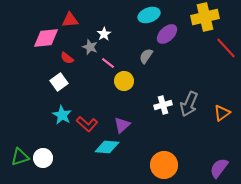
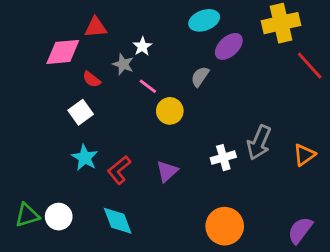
white cross: (163, 105) -> (223, 158), moved
red L-shape: (87, 124) -> (119, 170), turned 100
cyan diamond: (107, 147) -> (118, 221), moved, turned 65

